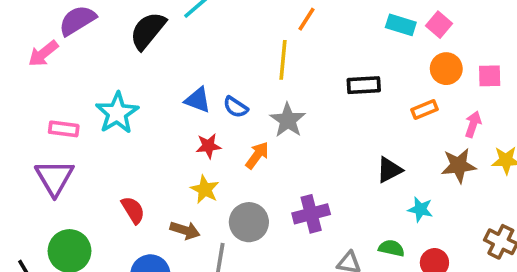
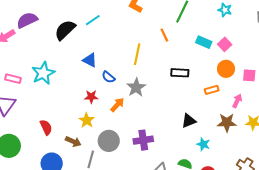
orange line: (306, 19) -> (164, 35), moved, turned -64
blue triangle: (198, 100) -> (90, 60), moved

